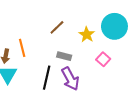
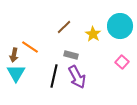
orange line: (22, 48) -> (30, 47), turned -42
pink square: (103, 59) -> (122, 62), moved

